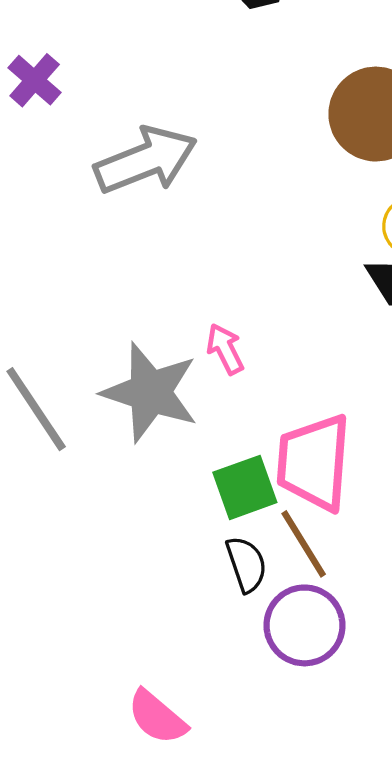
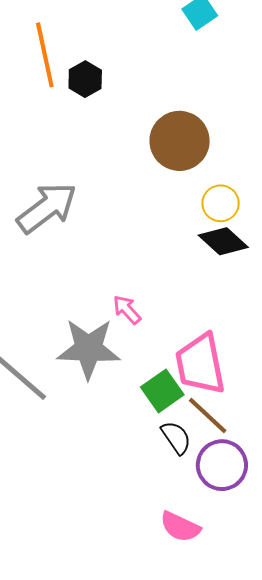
pink semicircle: (157, 717) -> (180, 527), moved

